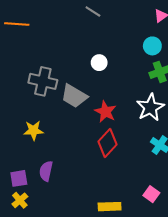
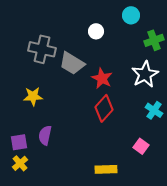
cyan circle: (152, 46) -> (131, 15), moved
pink square: (151, 194) -> (141, 146), moved

